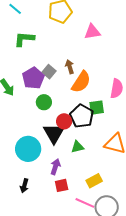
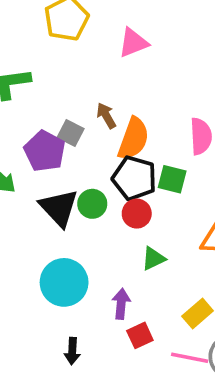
green circle: (44, 102) -> (92, 204), moved
green square: (97, 108) -> (172, 179), turned 35
black pentagon: (82, 116) -> (134, 178), moved
red circle: (64, 121) -> (137, 214), moved
black triangle: (54, 133) -> (59, 208), moved

